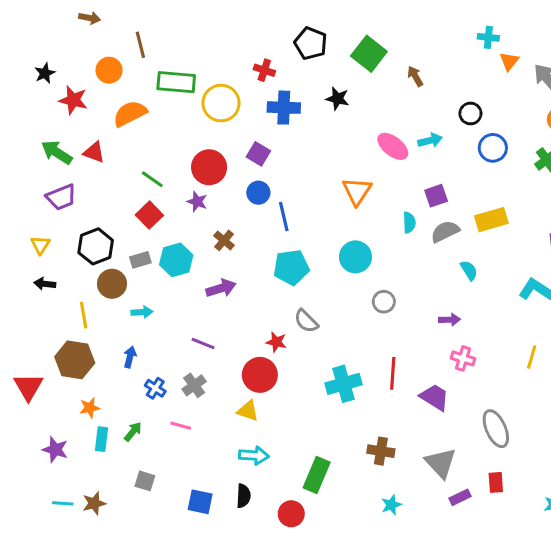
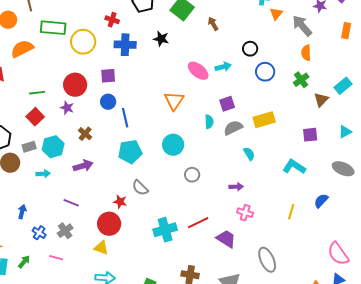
purple square: (258, 154) -> (108, 76), turned -35
green line: (152, 179) -> (37, 93), turned -42
cyan arrow: (142, 312) -> (43, 174), moved
red line: (393, 373) -> (198, 223), turned 60

